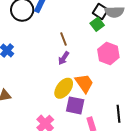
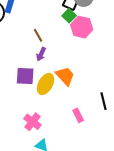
pink hexagon: (108, 53) -> (82, 27), moved
purple square: (75, 105) -> (25, 76), moved

